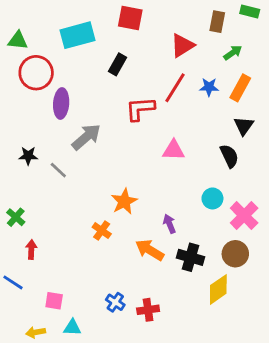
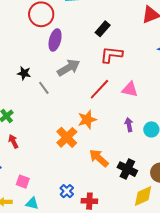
black rectangle: (117, 64) -> (103, 29), moved
red line: (175, 88) -> (99, 89), moved
purple arrow: (169, 224) -> (129, 125), moved
orange cross: (102, 230) -> (67, 137), size x1.5
red arrow: (31, 250) -> (13, 141), turned -40

